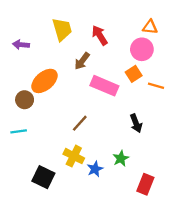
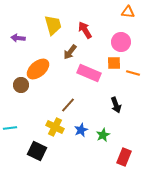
orange triangle: (150, 27) -> (128, 12), moved
orange square: (134, 74) -> (114, 63), turned 32
cyan line: (19, 131) -> (10, 128), moved
yellow cross: (74, 156) -> (55, 127), moved
blue star: (95, 169) -> (81, 130), moved

